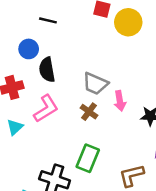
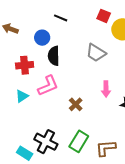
gray trapezoid: (95, 84) -> (96, 53), moved
brown cross: (89, 112) -> (76, 104), moved
green rectangle: (88, 158) -> (79, 141), moved

